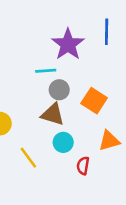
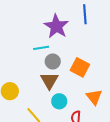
brown triangle: (53, 114) -> (49, 81), turned 48
orange triangle: (109, 141) -> (94, 97), turned -48

